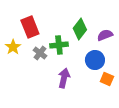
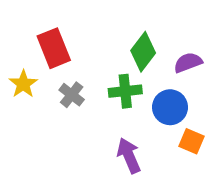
green cross: (59, 45) -> (125, 91), moved
purple arrow: (64, 78) -> (129, 156), moved, turned -36

